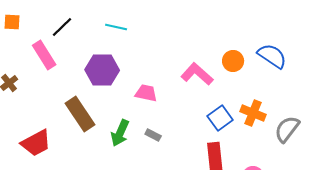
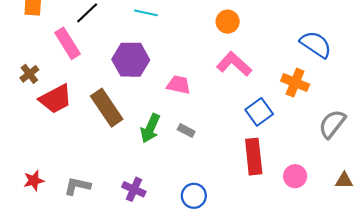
orange circle: (233, 61) -> (228, 22), moved
orange cross: (253, 113) -> (295, 83), moved
red trapezoid: (36, 143) -> (56, 99), moved

